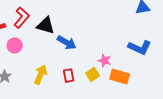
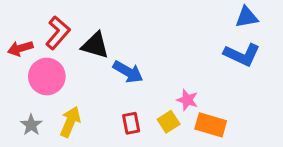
pink circle: (15, 46) -> (47, 76), size x1.5
blue L-shape: (140, 48) -> (242, 55), moved
yellow arrow: (41, 75) -> (70, 122), moved

